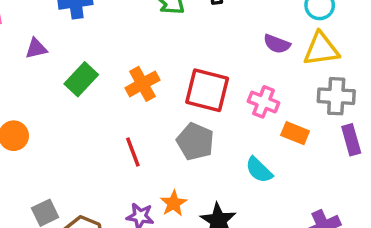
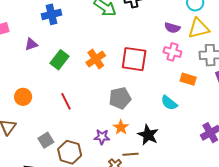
pink cross: (263, 102) -> (172, 52), moved
gray pentagon: (195, 142) -> (120, 98), moved, turned -30
red line: (133, 152) -> (66, 101), moved

